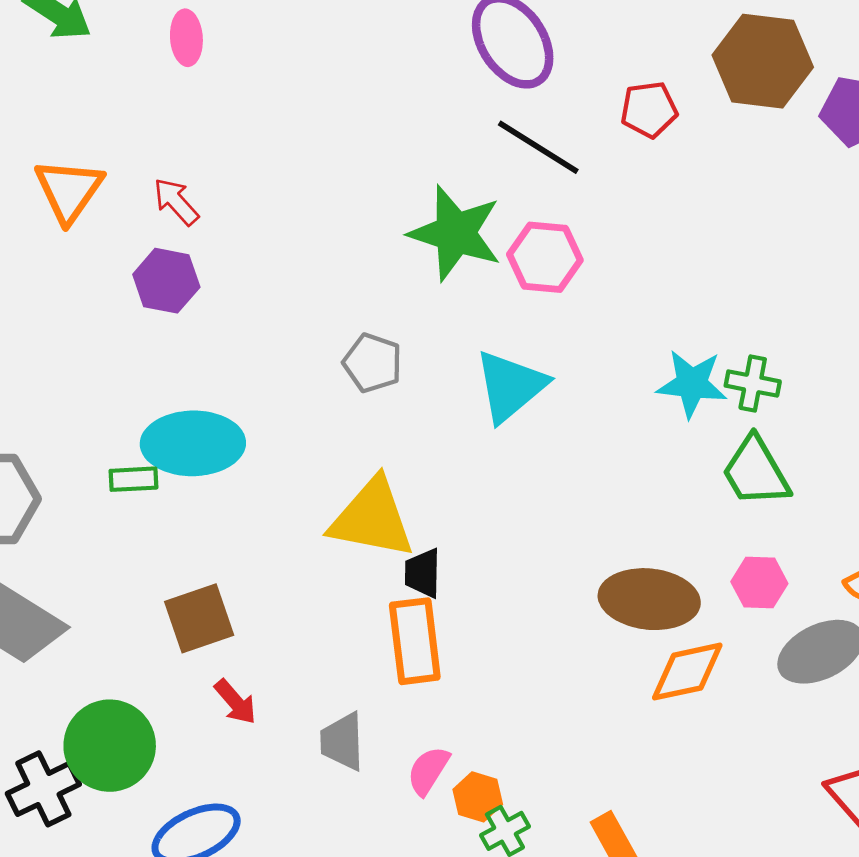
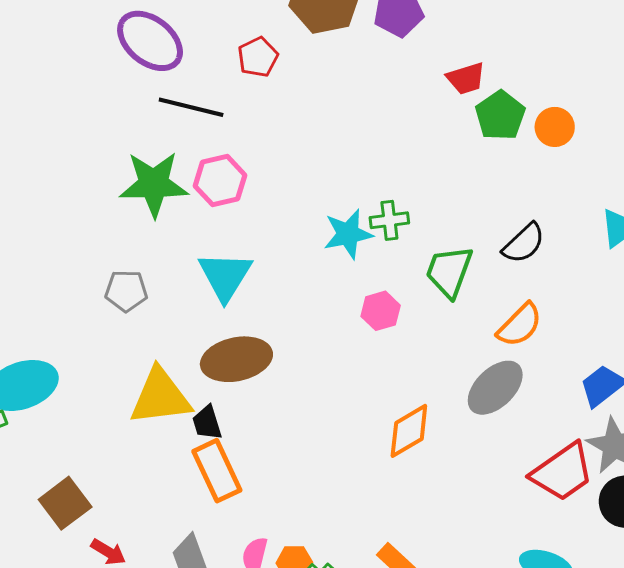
green trapezoid: (756, 472) -> (449, 271), moved, turned 68
pink hexagon: (759, 583) -> (381, 311), moved
brown ellipse: (649, 599) -> (236, 359), moved

